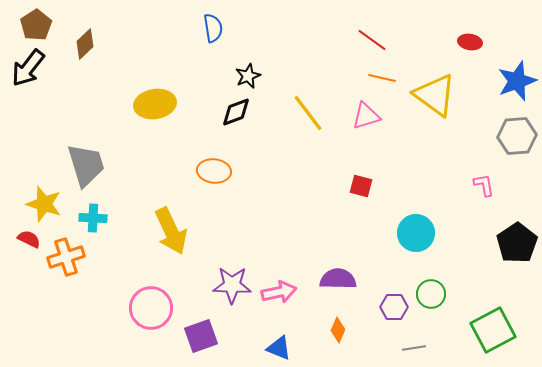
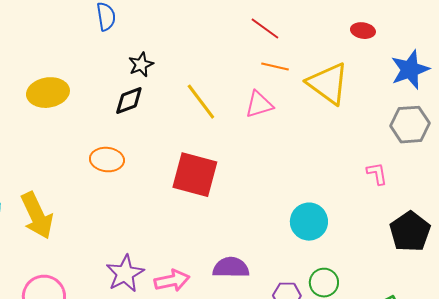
red square: (361, 186) -> (195, 175), moved, size x2.0
yellow arrow: (171, 231) -> (37, 216), moved
purple star: (232, 285) -> (125, 274), turned -30

